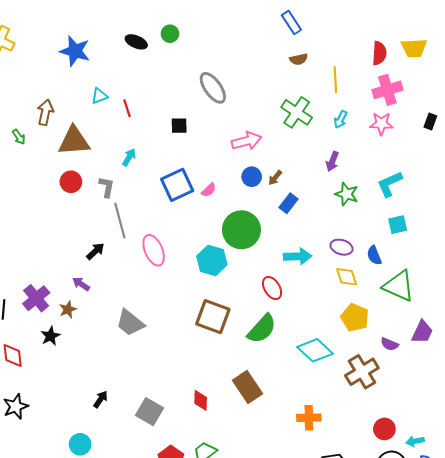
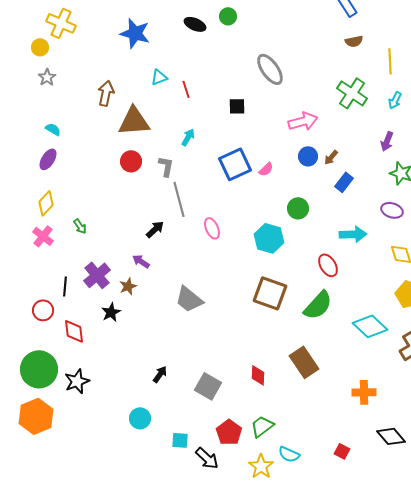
green arrow: (19, 137) -> (80, 226), moved
green circle: (241, 230) -> (298, 208), size x0.6
purple ellipse: (342, 247) -> (392, 210), moved
pink ellipse: (154, 250) -> (212, 228), size x0.7

